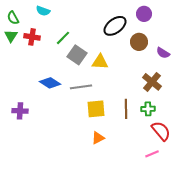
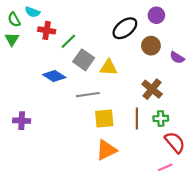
cyan semicircle: (43, 11) -> (33, 12), moved
red cross: (32, 37) -> (47, 30), moved
brown cross: (152, 82) -> (152, 89), moved
blue diamond: (50, 83) -> (54, 76), moved
orange triangle: (98, 138) -> (106, 150), size x1.5

